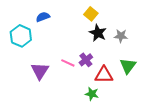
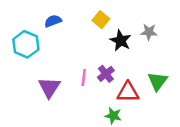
yellow square: (91, 14) -> (101, 20), moved
gray star: (121, 36) -> (149, 32), moved
pink line: (68, 63) -> (84, 78), turned 72

